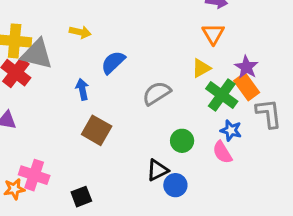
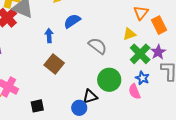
purple star: (246, 67) -> (158, 52), moved
orange rectangle: (247, 87) -> (159, 25), moved
gray semicircle: (157, 93) -> (97, 46), turned 60
green circle: (182, 141) -> (109, 80), size x1.5
blue circle: (175, 185) -> (79, 108), moved

